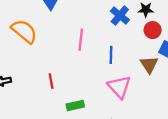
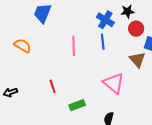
orange semicircle: (24, 31) -> (23, 46), size x0.7
blue line: (111, 55) -> (103, 42), moved

